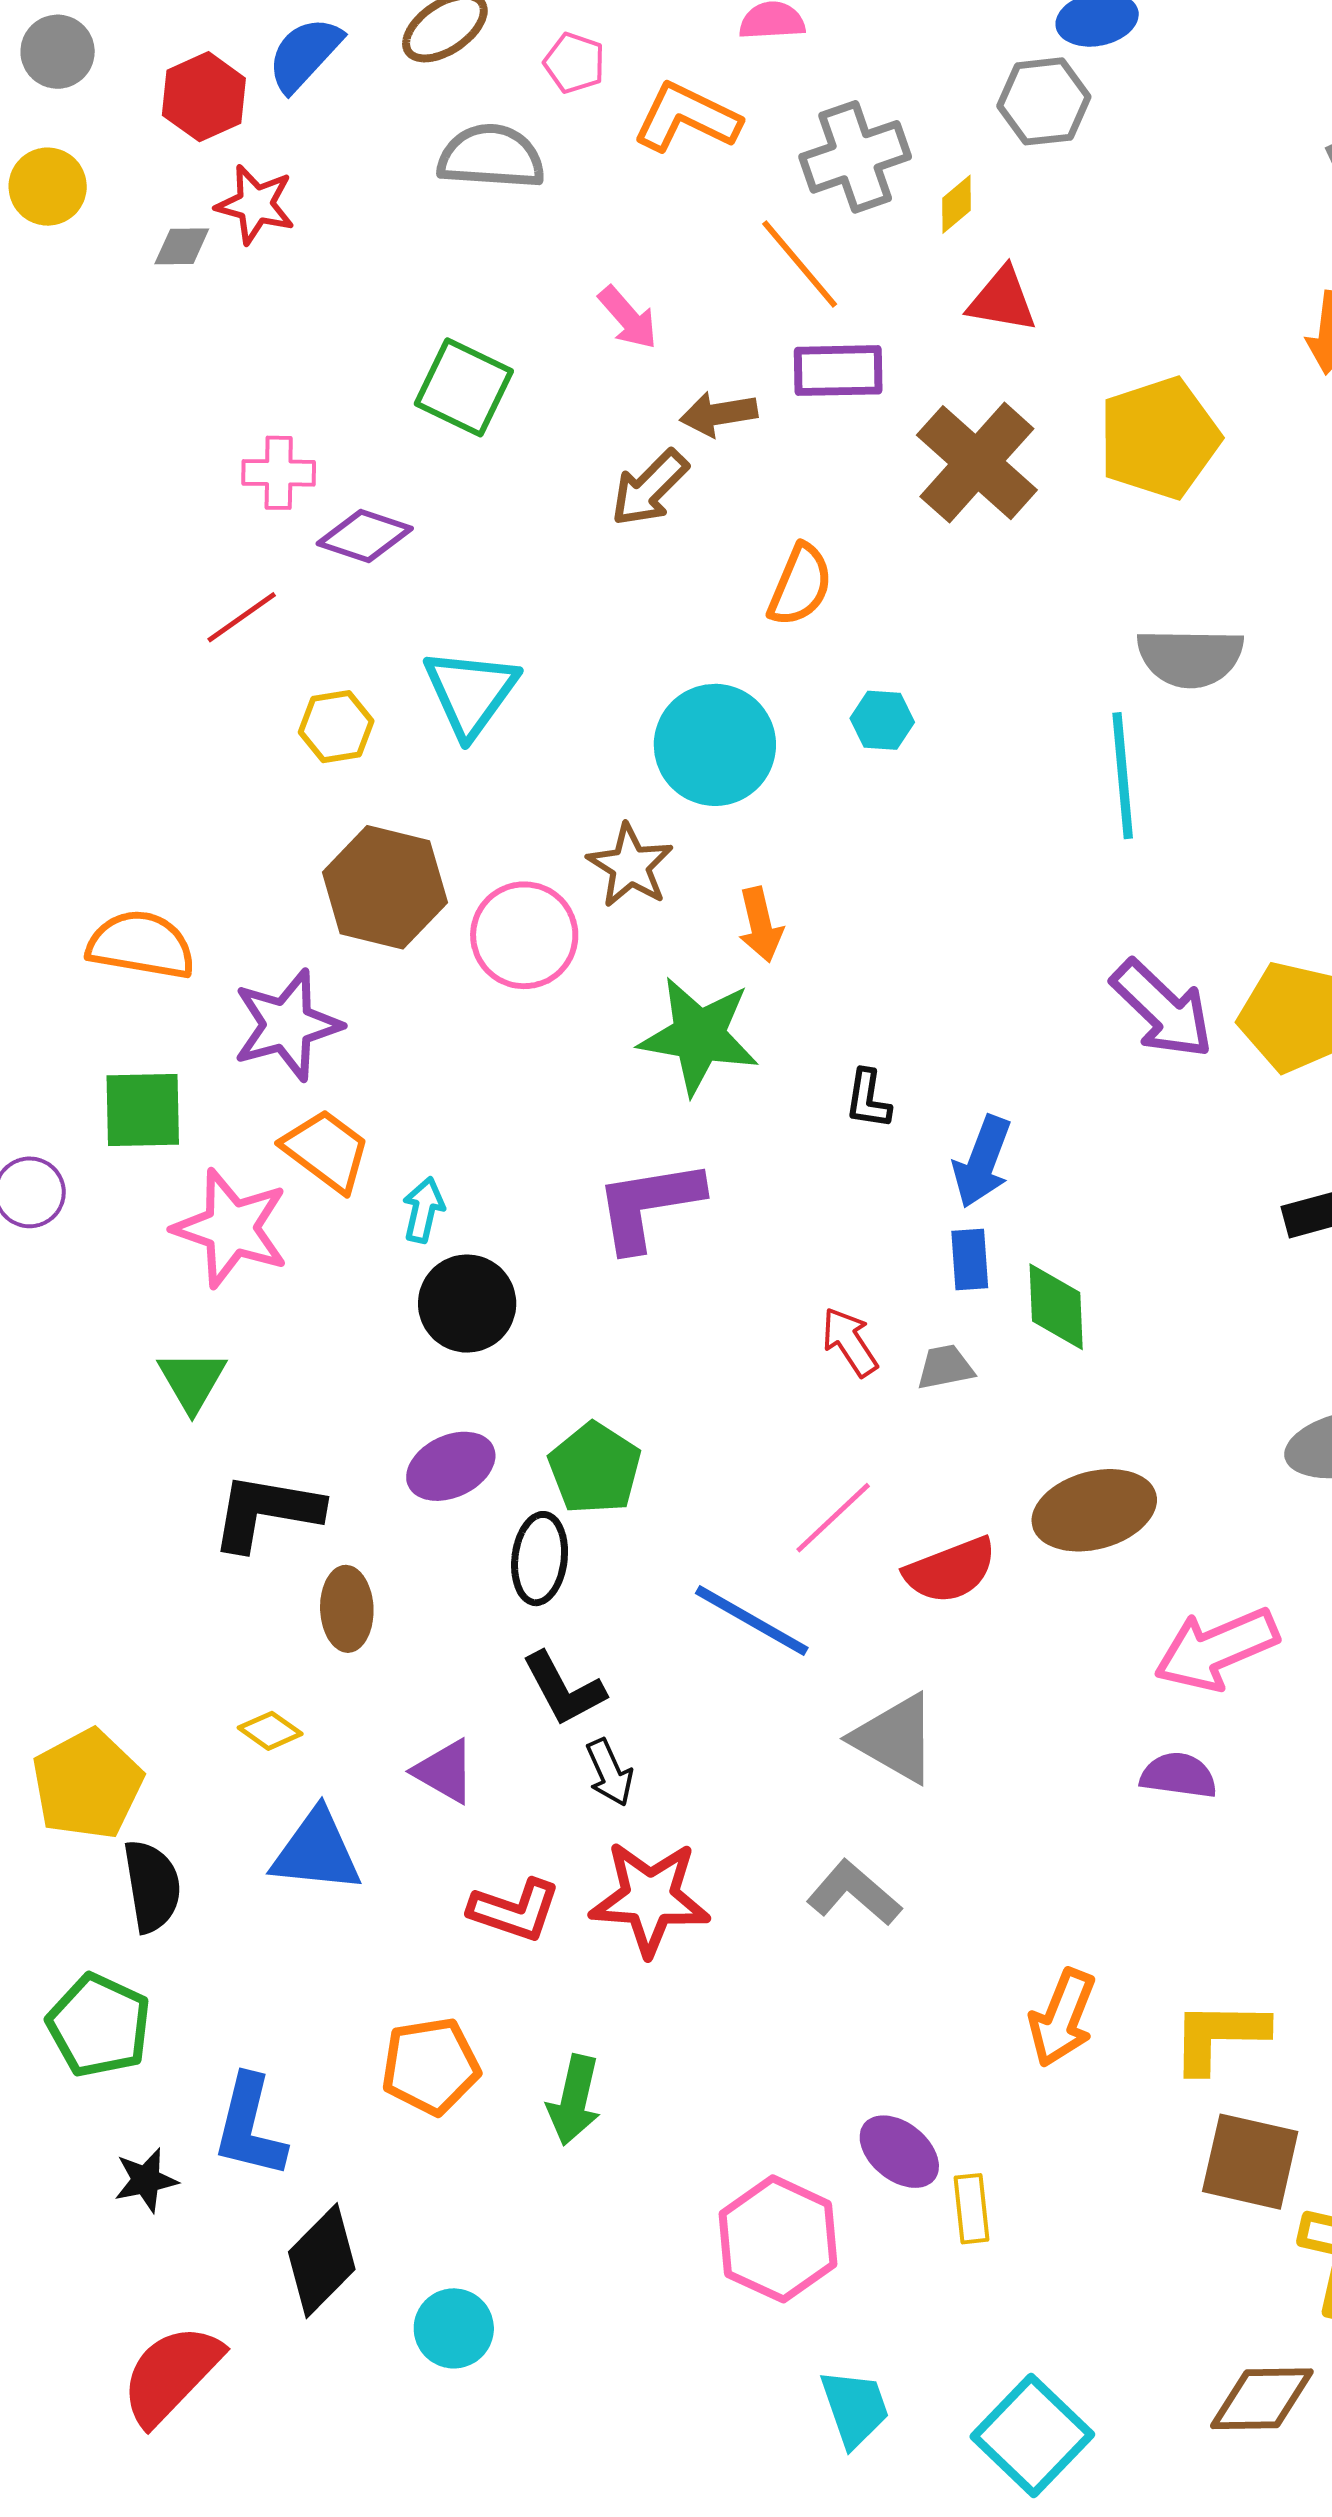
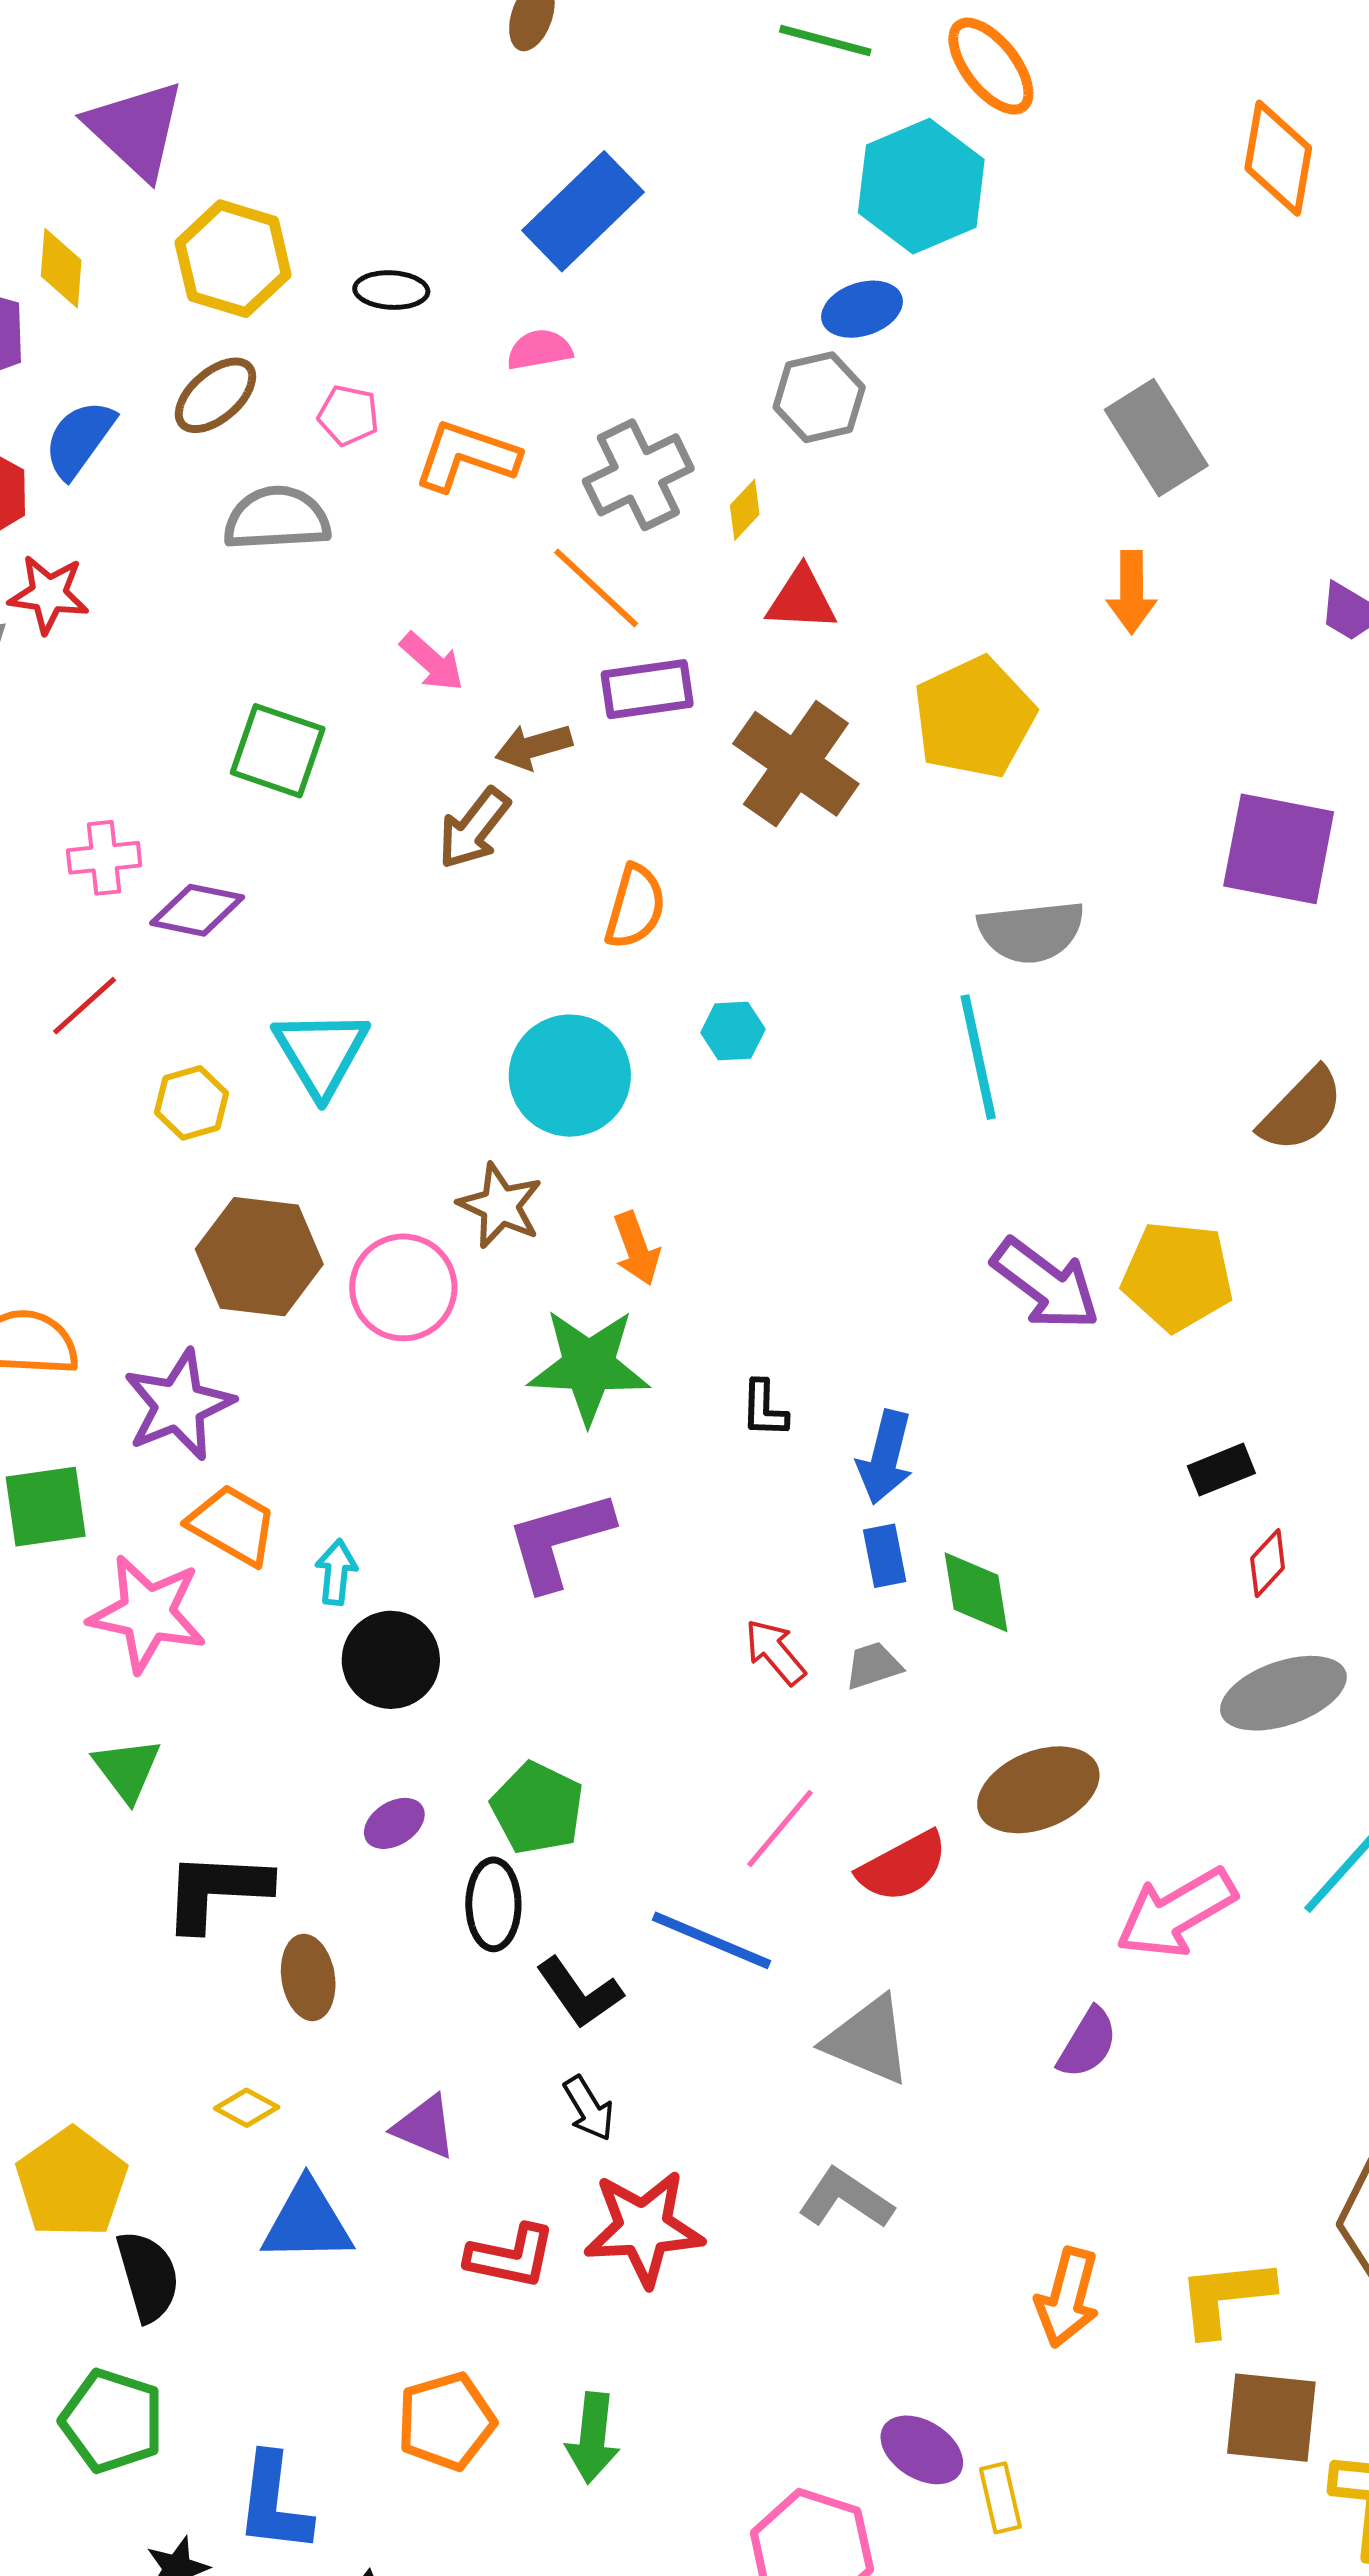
purple ellipse: (451, 1466) -> (394, 1823), size x0.7
black L-shape: (564, 1689) -> (579, 1993), moved
purple semicircle: (1179, 1775) -> (1088, 2043), moved, turned 120

